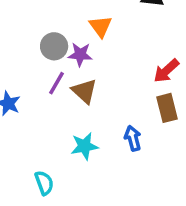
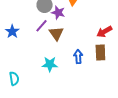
blue arrow: (133, 138) -> (78, 56), moved
cyan semicircle: (44, 183) -> (14, 79), moved

